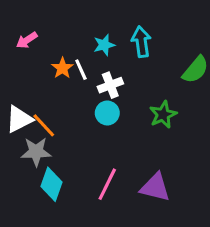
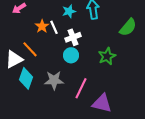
orange line: (44, 125) -> (30, 49), moved
gray star: (36, 152) -> (54, 80), moved
cyan diamond: (52, 184) -> (26, 78), moved
pink line: (107, 184) -> (81, 88), moved

